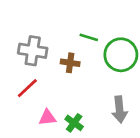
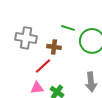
red line: (27, 88) -> (43, 66), moved

